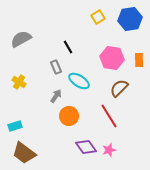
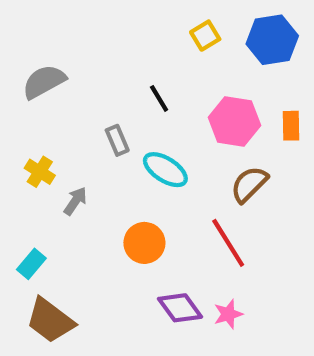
black line: (68, 47) -> (159, 98), moved
gray arrow: (56, 96) -> (75, 201), moved
cyan rectangle: (15, 126) -> (31, 264), turned -32

